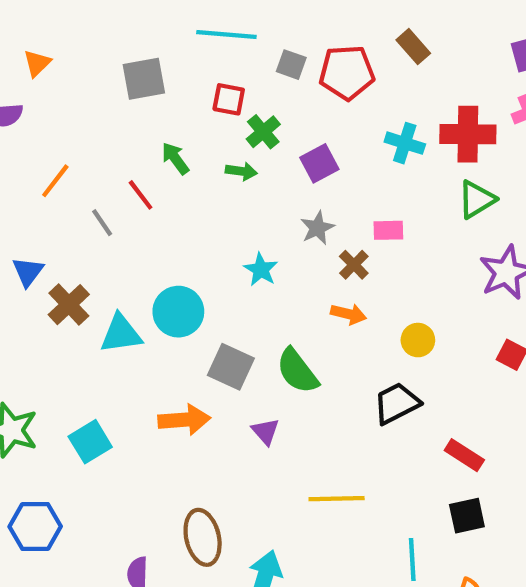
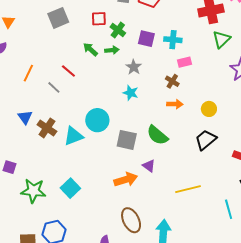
cyan cross: (405, 143) -> (173, 40), moved
green arrow: (175, 158) -> (90, 49), moved
purple square: (319, 163) -> (146, 39), turned -36
gray star: (317, 228) -> (134, 67), moved
orange arrow: (184, 420) -> (126, 180), moved

